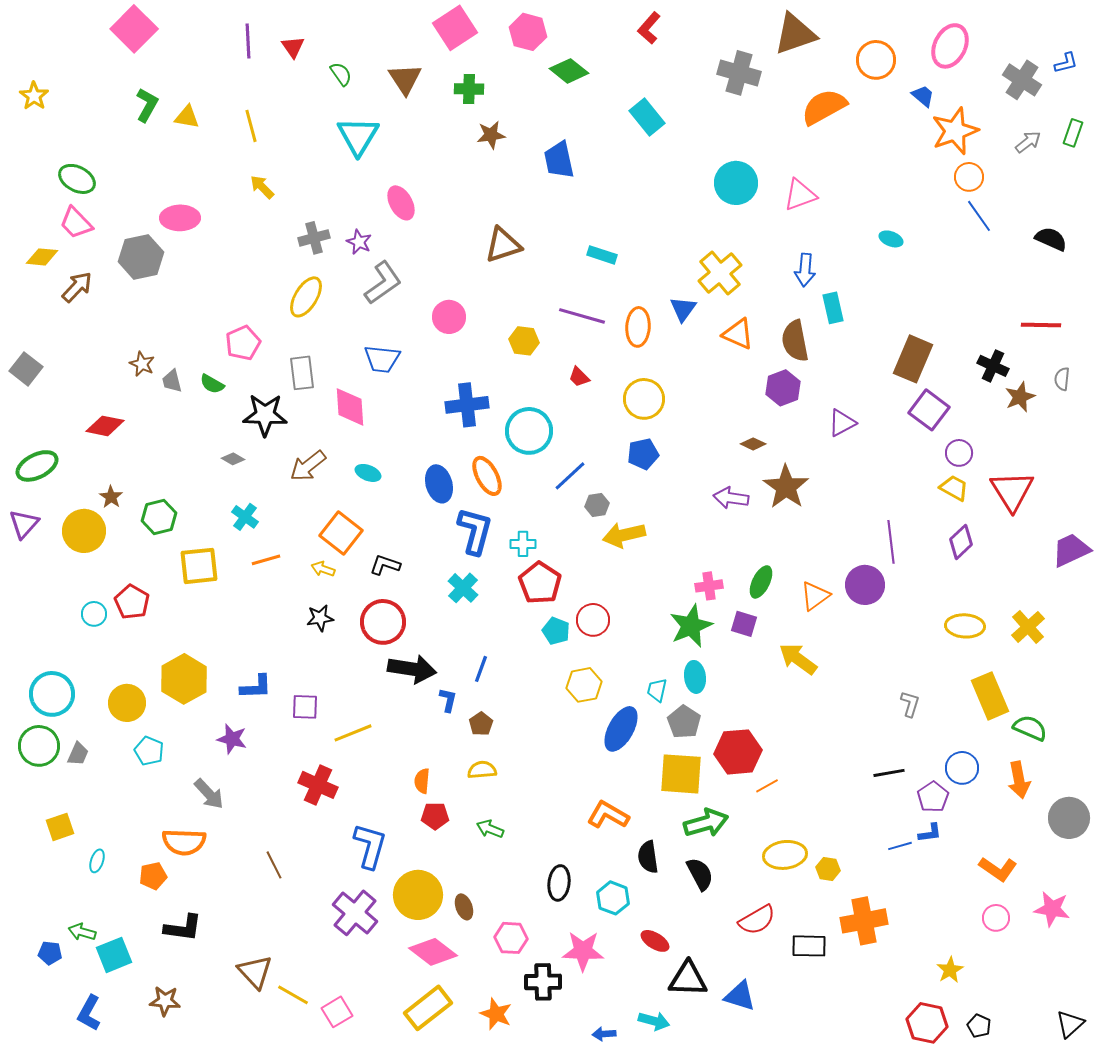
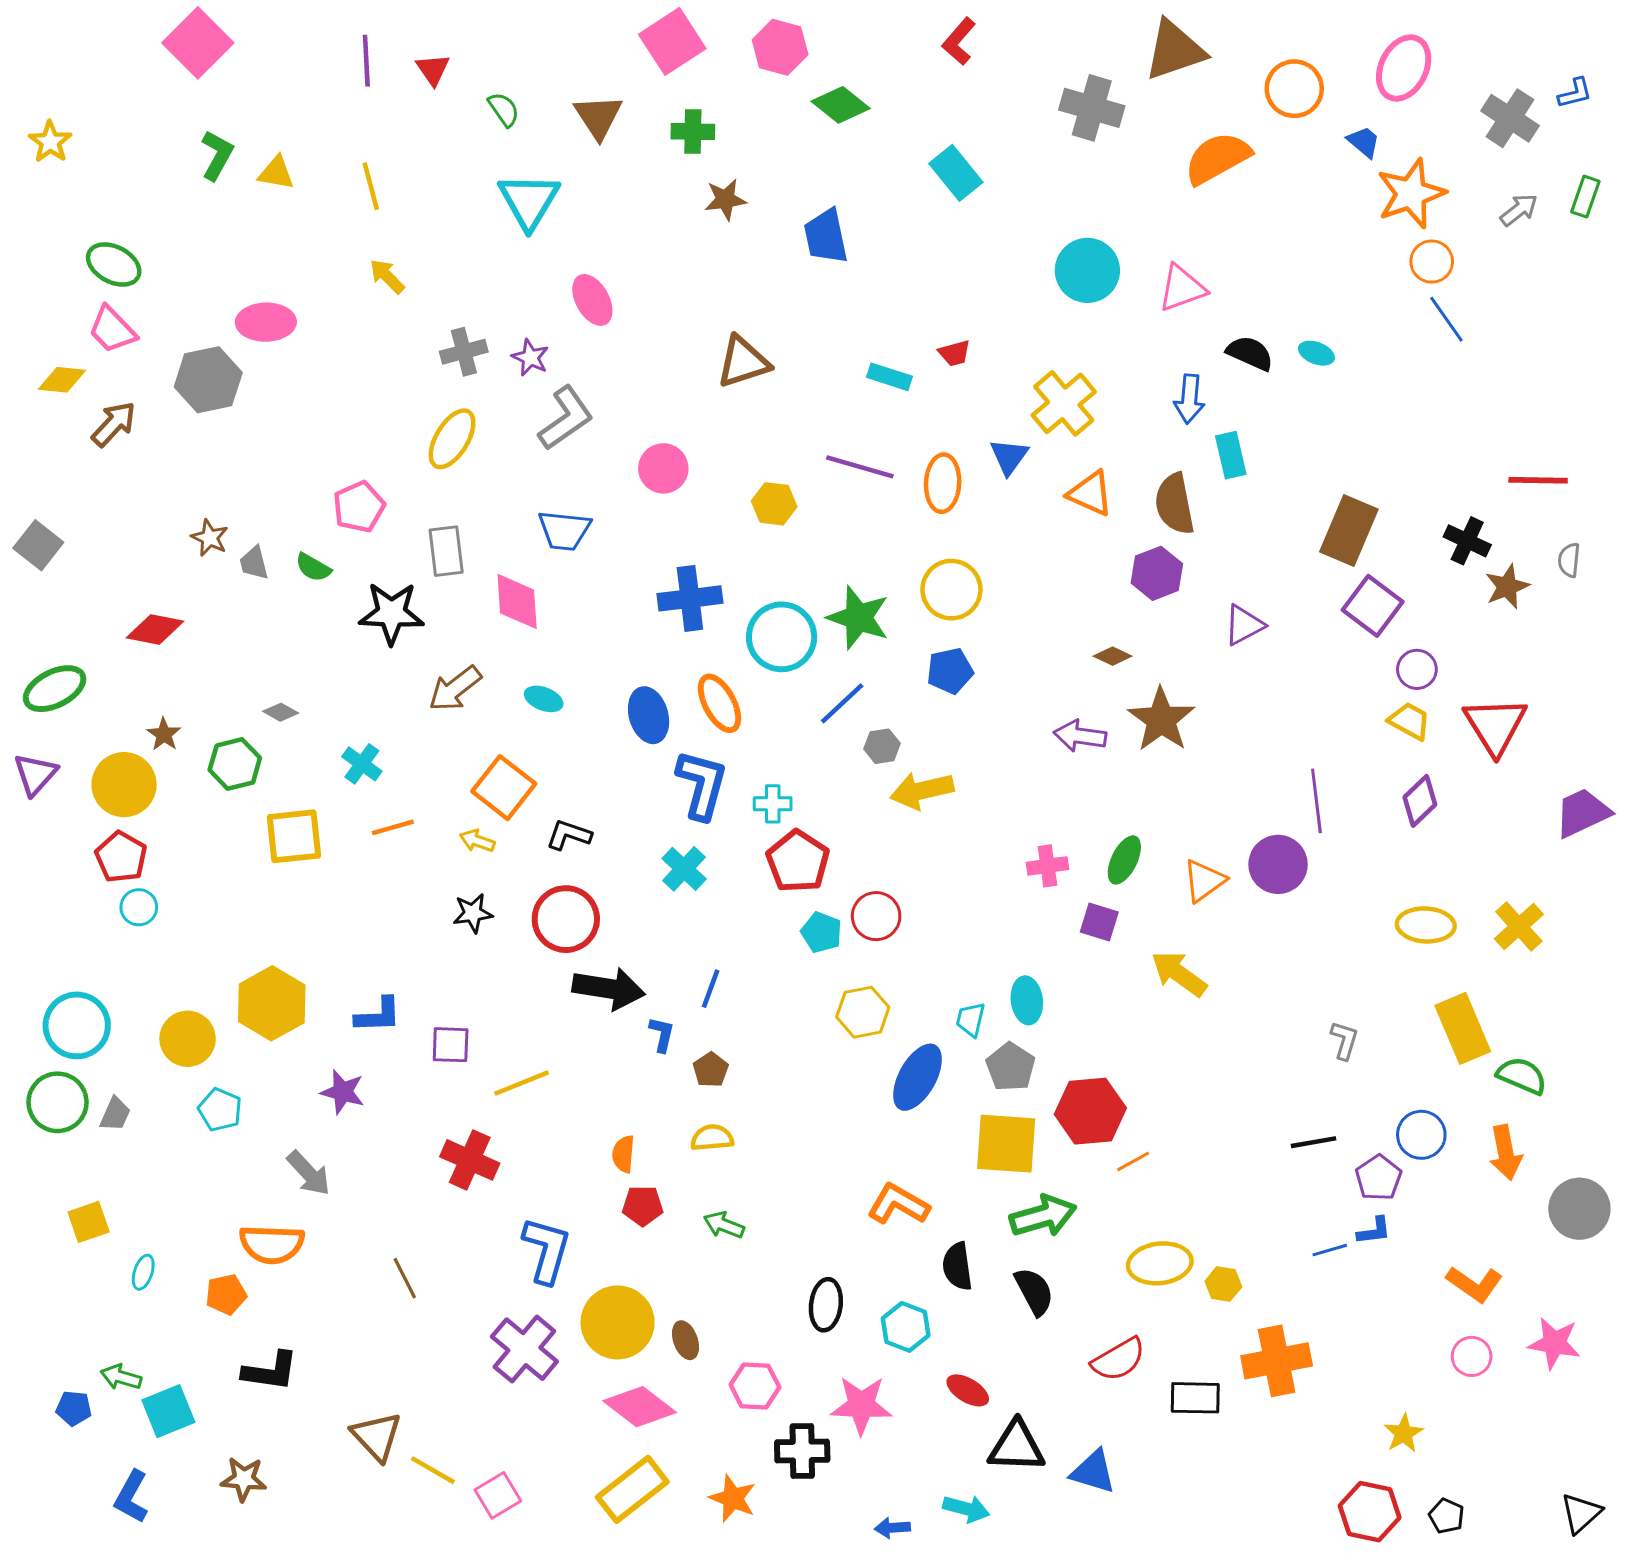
black semicircle: (1051, 239) -> (1250, 353), moved
red trapezoid: (579, 377) -> (954, 353), moved, turned -60
gray diamond: (233, 459) -> (281, 712), moved
red pentagon: (132, 602) -> (121, 857), moved
green star: (691, 626) -> (858, 618), moved, turned -30

